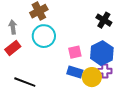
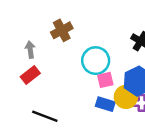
cyan circle: (44, 36) -> (96, 61), moved
yellow circle: (92, 77) -> (126, 97), moved

